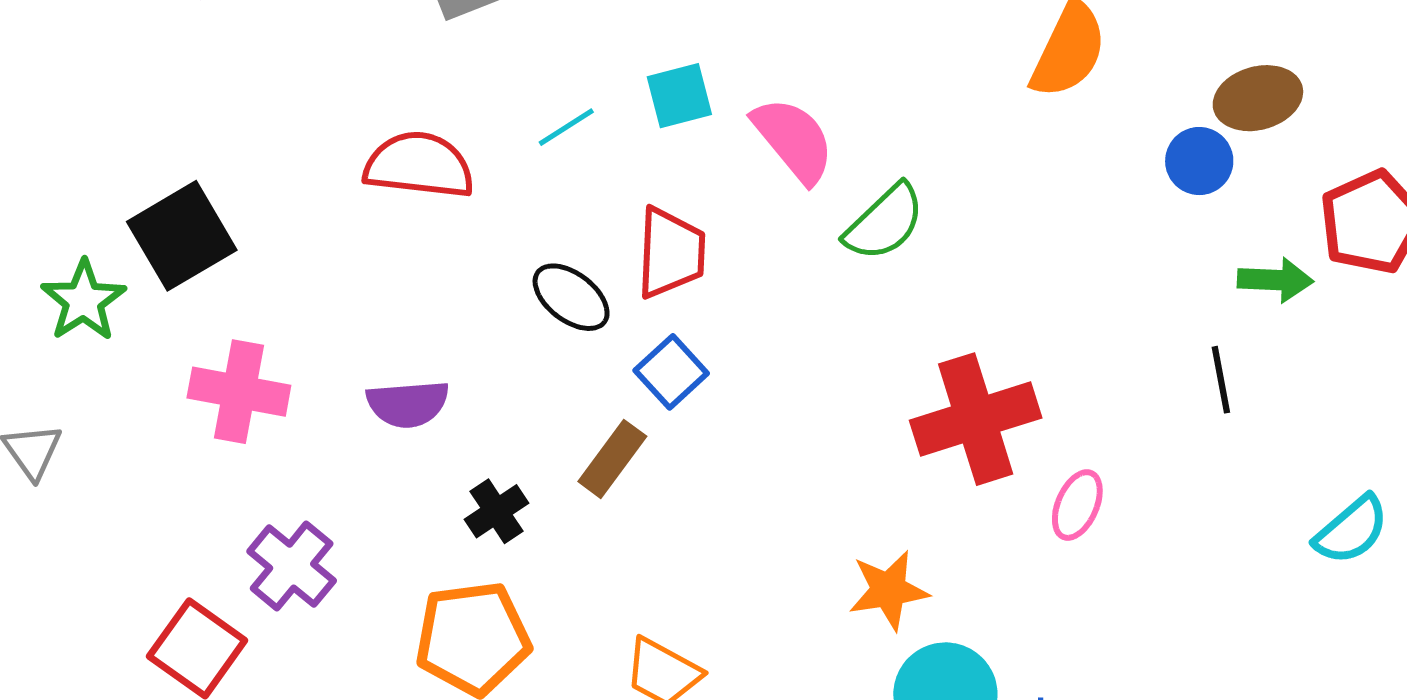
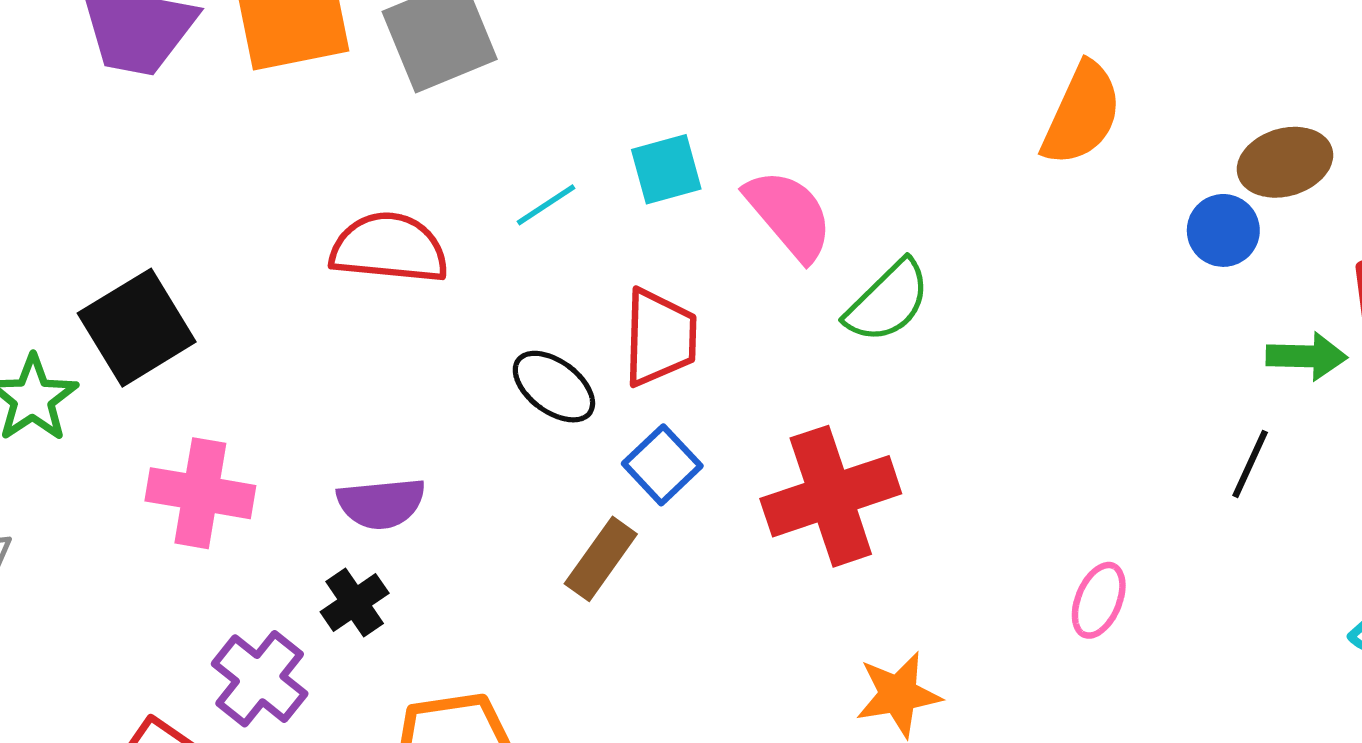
black line: (1221, 380) -> (1250, 464), turned 36
red cross: (976, 419) -> (831, 496), moved
black cross: (497, 511) -> (355, 602), moved

